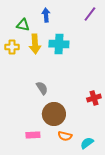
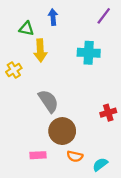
cyan cross: (59, 44) -> (89, 53), moved
yellow cross: (12, 47) -> (14, 70), moved, turned -32
gray semicircle: (42, 88) -> (48, 101), size x1.5

